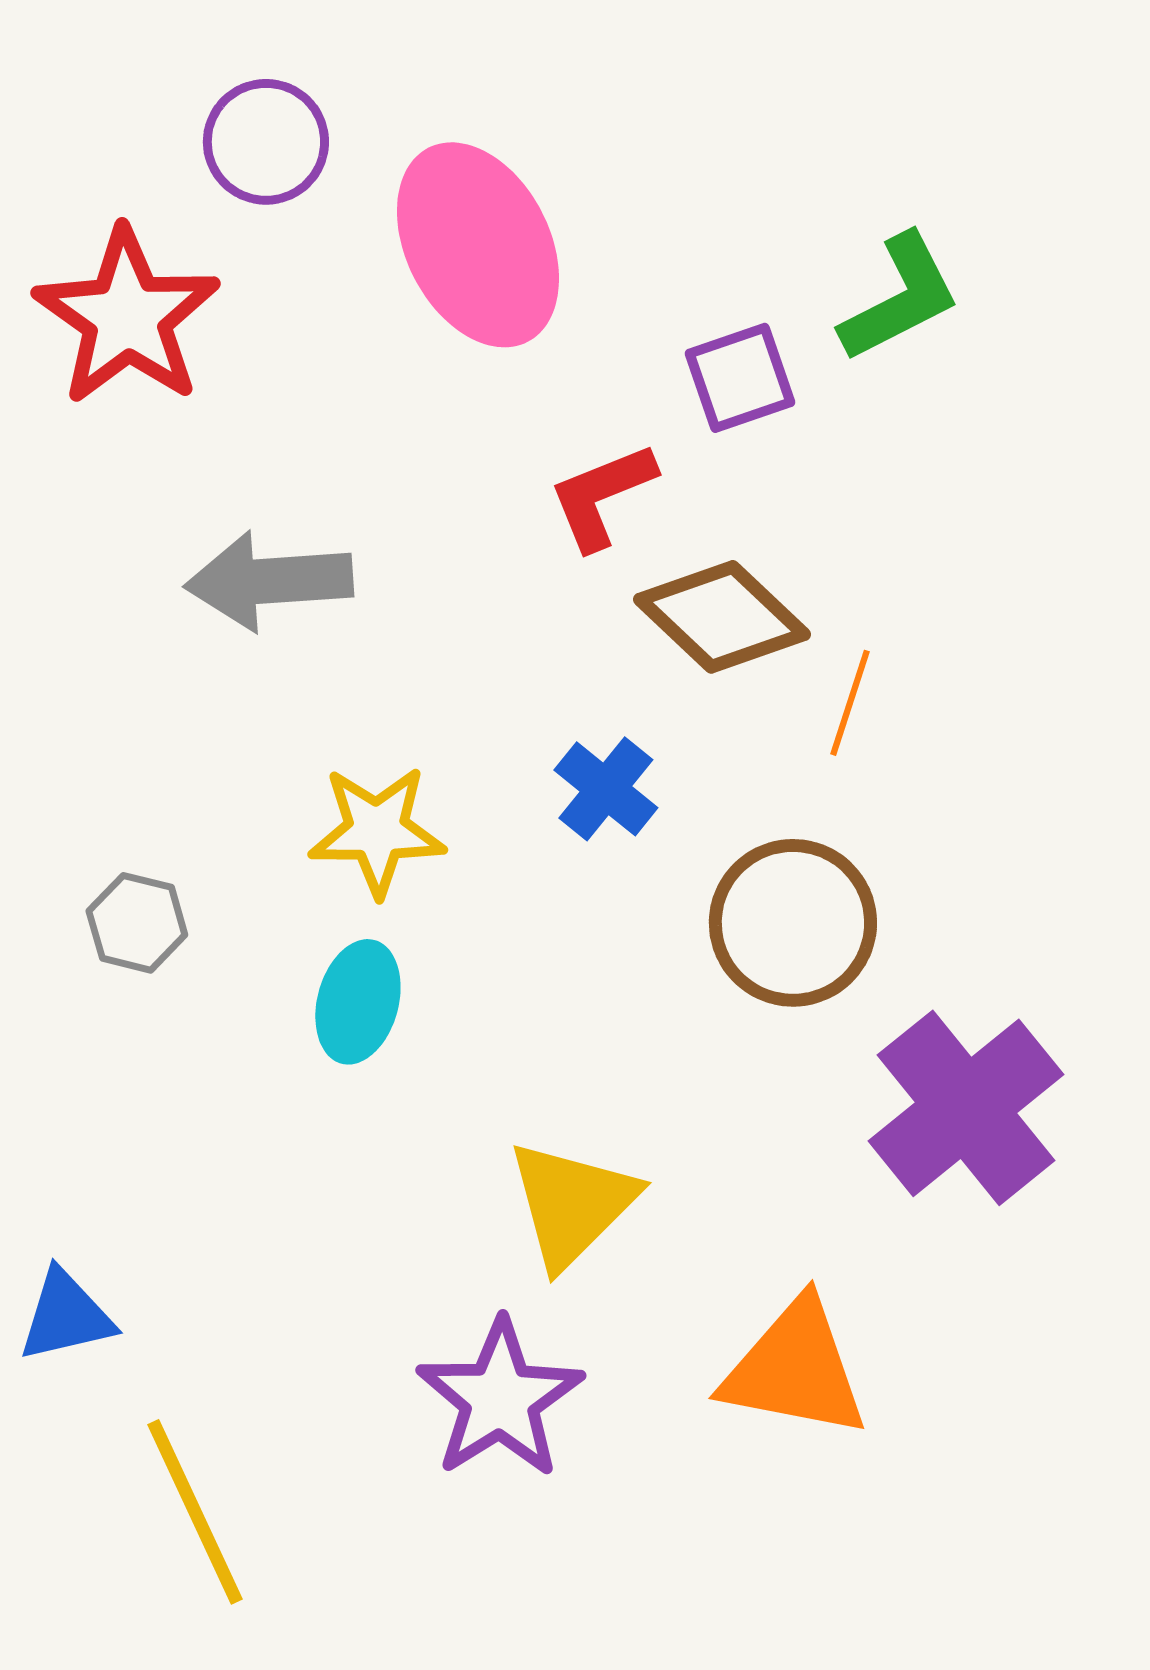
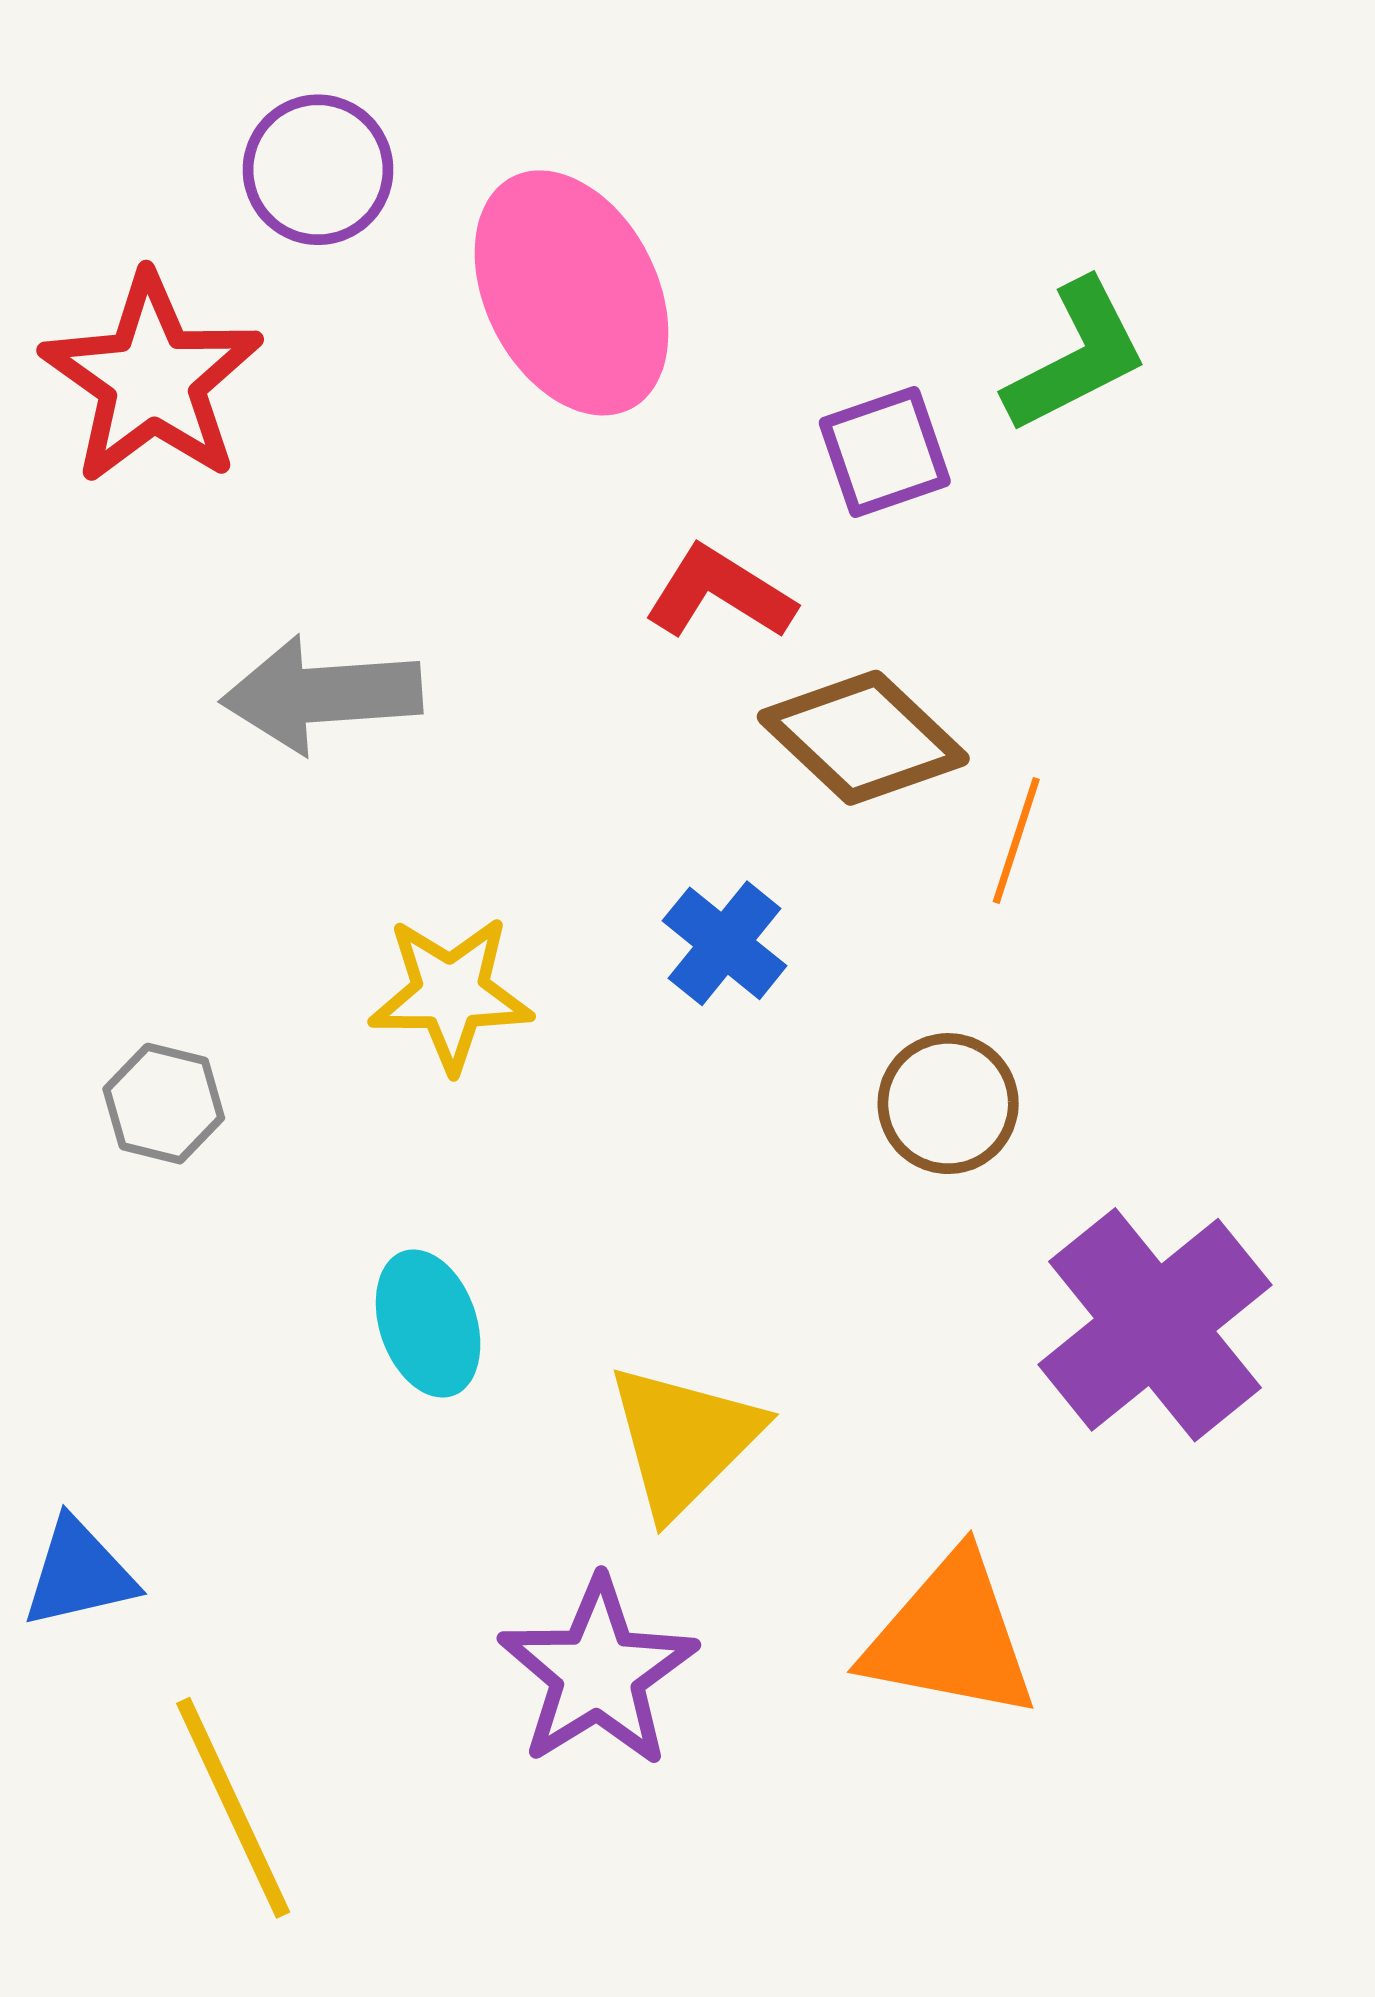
red L-shape: (602, 496) -> (720, 593), turned 54
brown circle: (793, 923) -> (948, 1104), size x0.7
cyan ellipse: (358, 1002) -> (428, 1324), moved, turned -34

